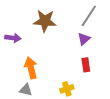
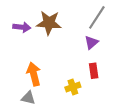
purple arrow: (13, 38) -> (22, 27), moved
yellow cross: (67, 89) -> (73, 87), moved

